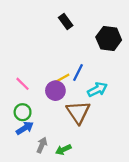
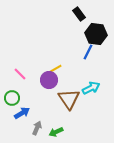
black rectangle: (66, 21) -> (79, 14), moved
blue line: (78, 72) -> (88, 52), moved
cyan arrow: (97, 90) -> (91, 88), moved
green circle: (23, 112) -> (12, 98), moved

